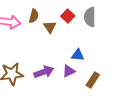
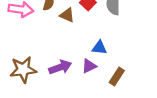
brown triangle: (50, 27) -> (67, 15), turned -32

